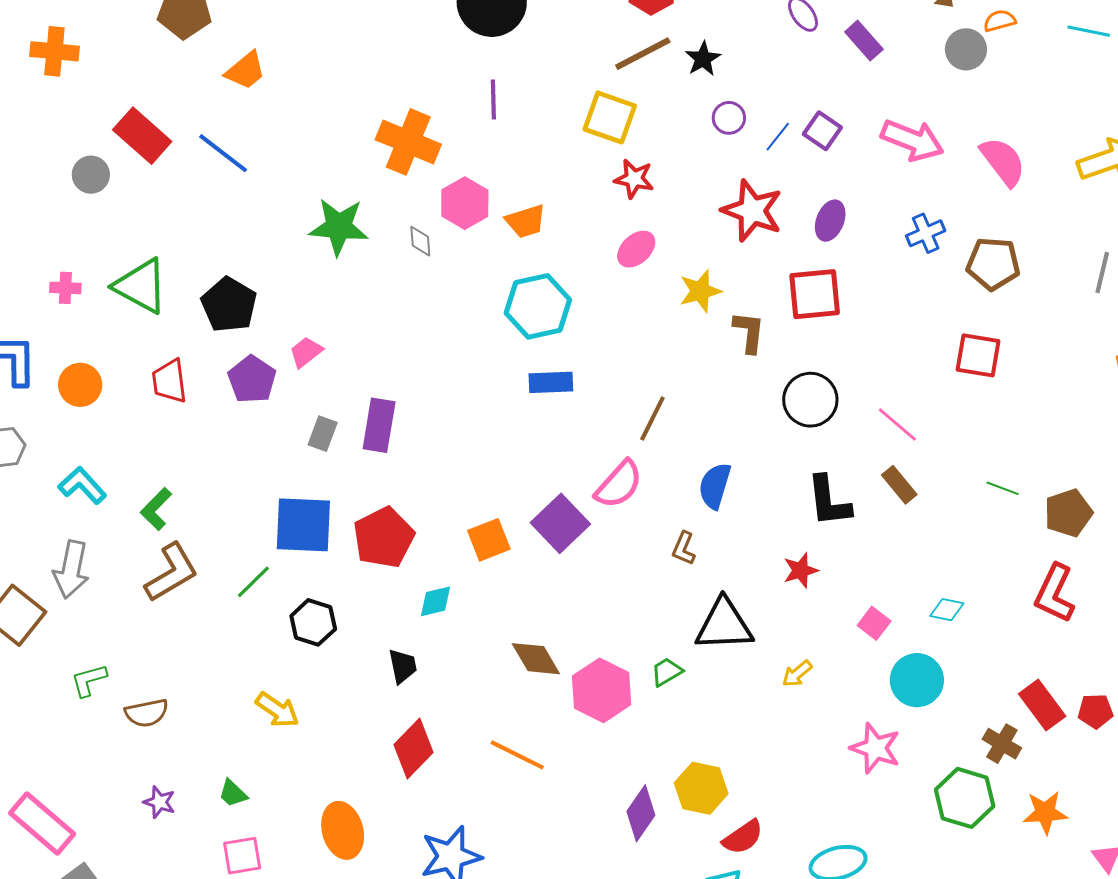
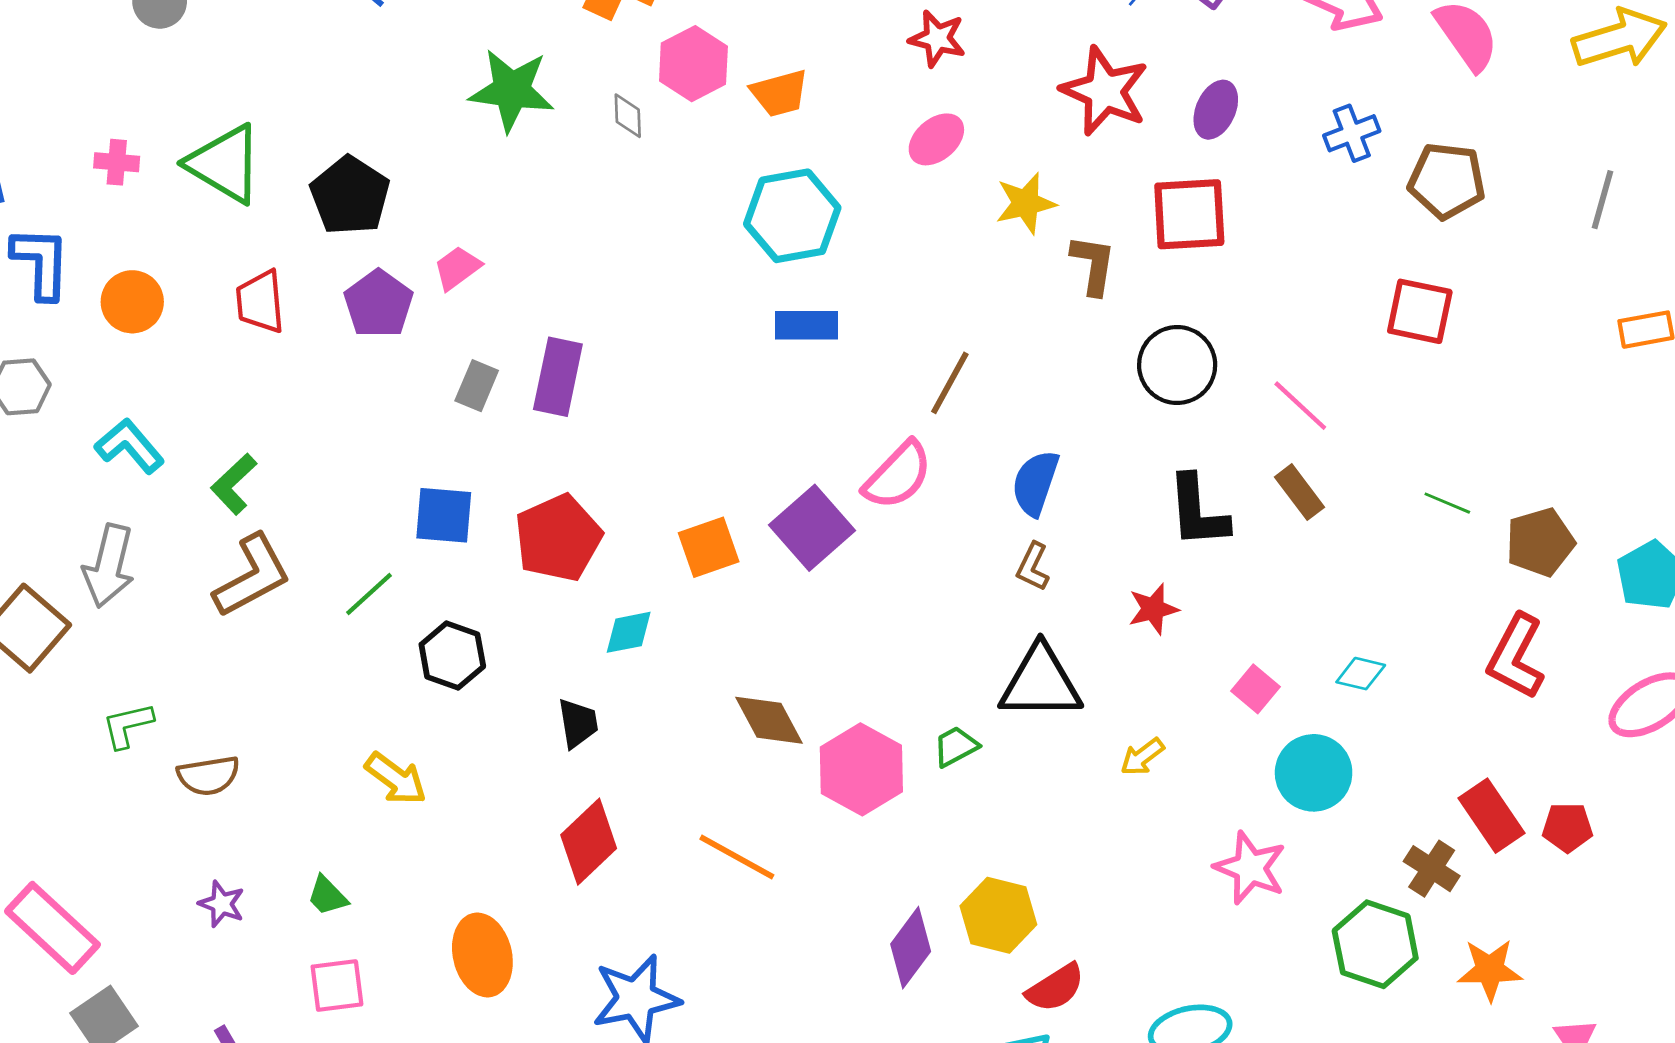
blue square: (303, 525) -> (444, 515), size x0.7
brown L-shape: (684, 548) -> (1033, 567), moved

